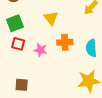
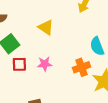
orange cross: (65, 42) -> (81, 67), moved

